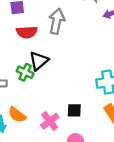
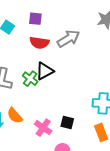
gray arrow: (57, 21) -> (68, 39), turned 35
pink cross: (50, 121) -> (43, 128), turned -30

